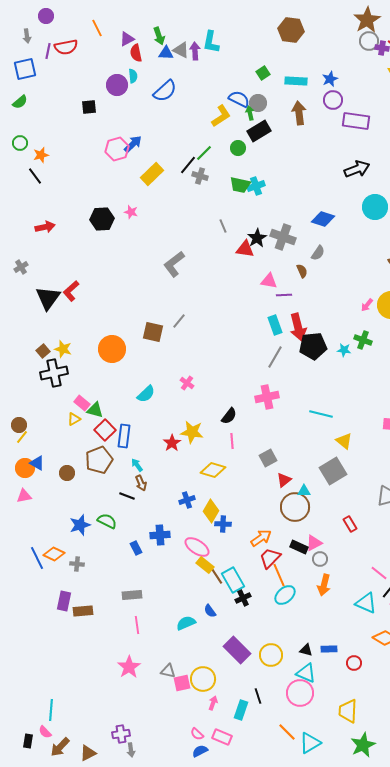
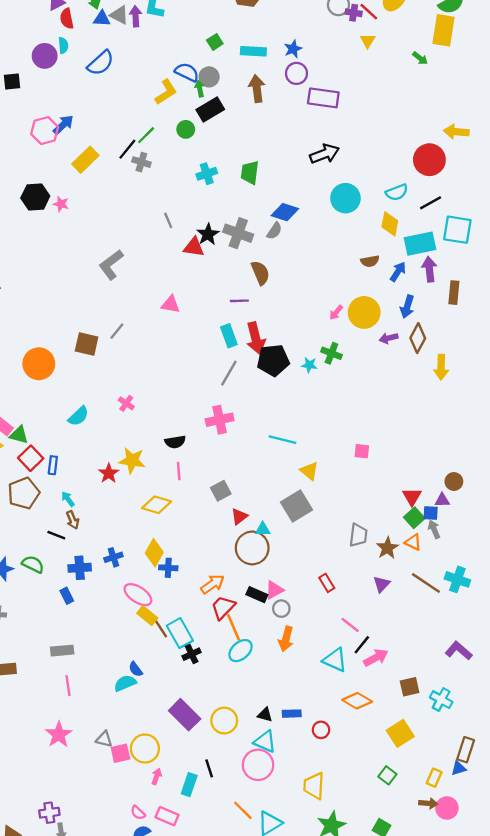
green trapezoid: (240, 185) -> (250, 173), moved, turned 85
black hexagon: (102, 219) -> (35, 197), moved
gray semicircle: (318, 253) -> (274, 231), moved
brown semicircle: (302, 271) -> (260, 273), size x1.5
pink triangle: (269, 281) -> (171, 304), moved
black semicircle: (229, 416) -> (175, 442), turned 42
blue rectangle: (124, 436) -> (53, 465), size x0.7
blue cross: (187, 500) -> (113, 557), moved
red rectangle: (350, 524) -> (327, 583), moved
blue cross: (160, 535) -> (80, 568), moved
blue semicircle: (210, 611) -> (136, 669), moved

